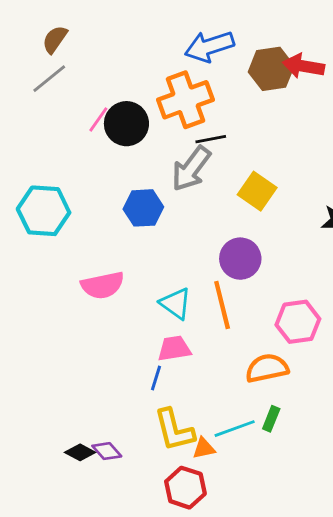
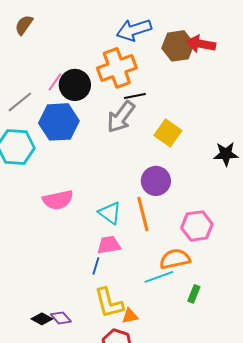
gray line: (49, 79) -> (20, 102), moved
blue hexagon: (143, 208) -> (59, 122), moved, size x1.4
green rectangle: (271, 419) -> (194, 294), moved
cyan line: (235, 429) -> (159, 277), moved

